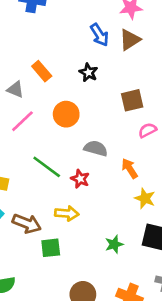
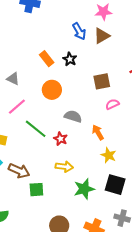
orange rectangle: (42, 71) -> (47, 59), moved
gray triangle: (15, 89) -> (13, 79), moved
pink line: (22, 121) -> (17, 107), moved
yellow arrow: (67, 213) -> (64, 167), moved
green star: (114, 244) -> (84, 189), size x1.5

